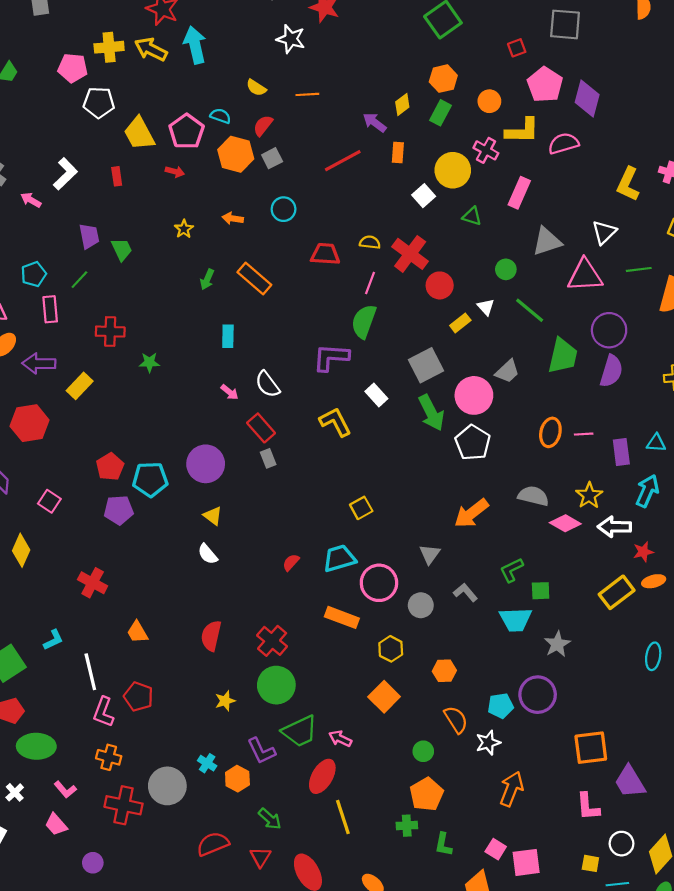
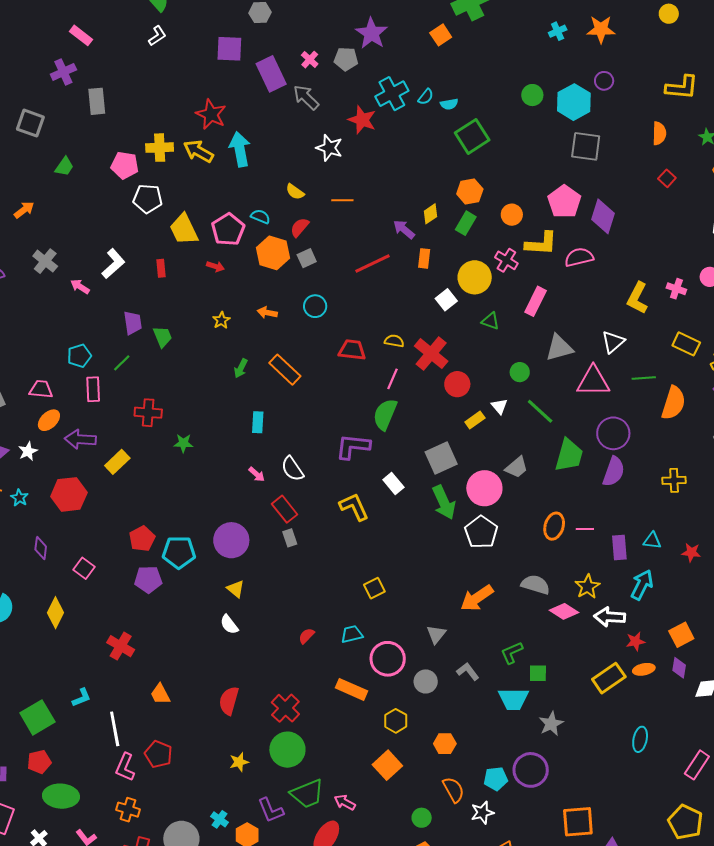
red square: (517, 48) -> (667, 178), moved, turned -30
cyan trapezoid: (339, 558) -> (352, 634), size x0.7

